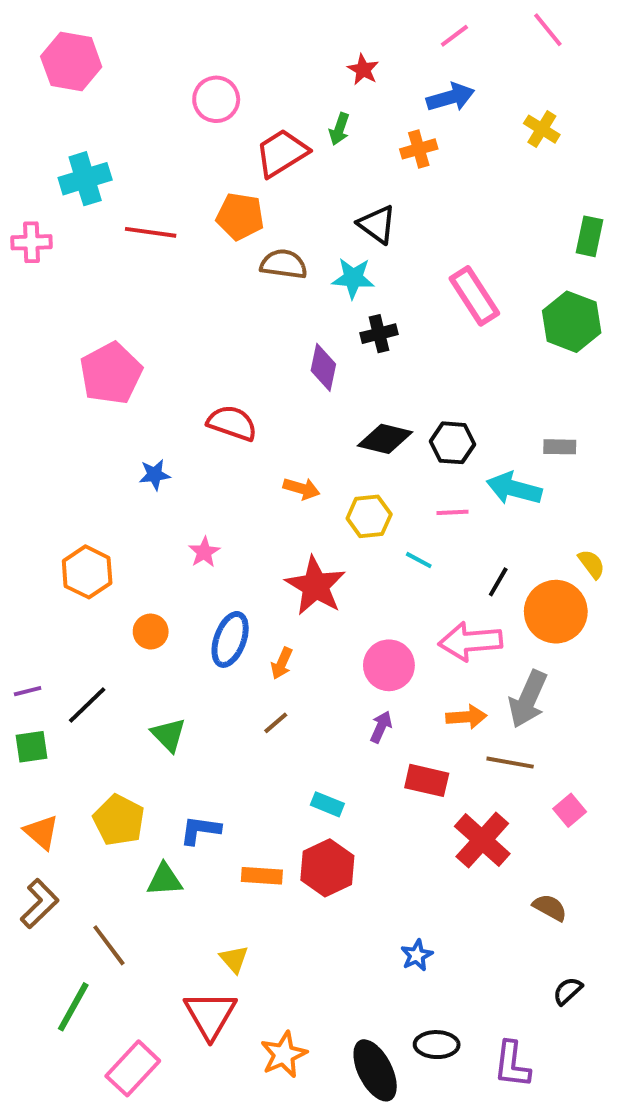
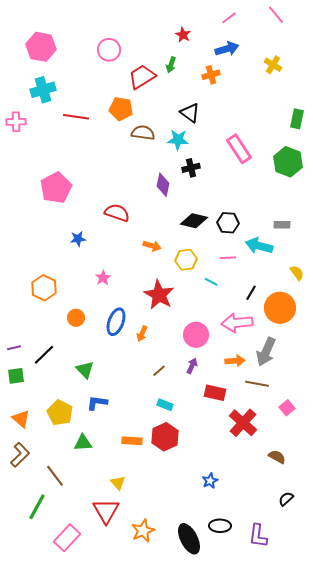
pink hexagon: (71, 62) -> (41, 47), moved
yellow semicircle: (592, 564) -> (297, 273), moved
brown line: (276, 723) -> (159, 371), moved
blue L-shape: (200, 830) -> (97, 403), moved

